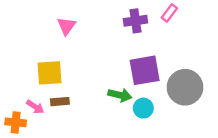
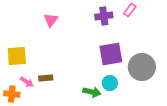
yellow square: (50, 73) -> (17, 56), moved
green arrow: (120, 95) -> (92, 92), moved

